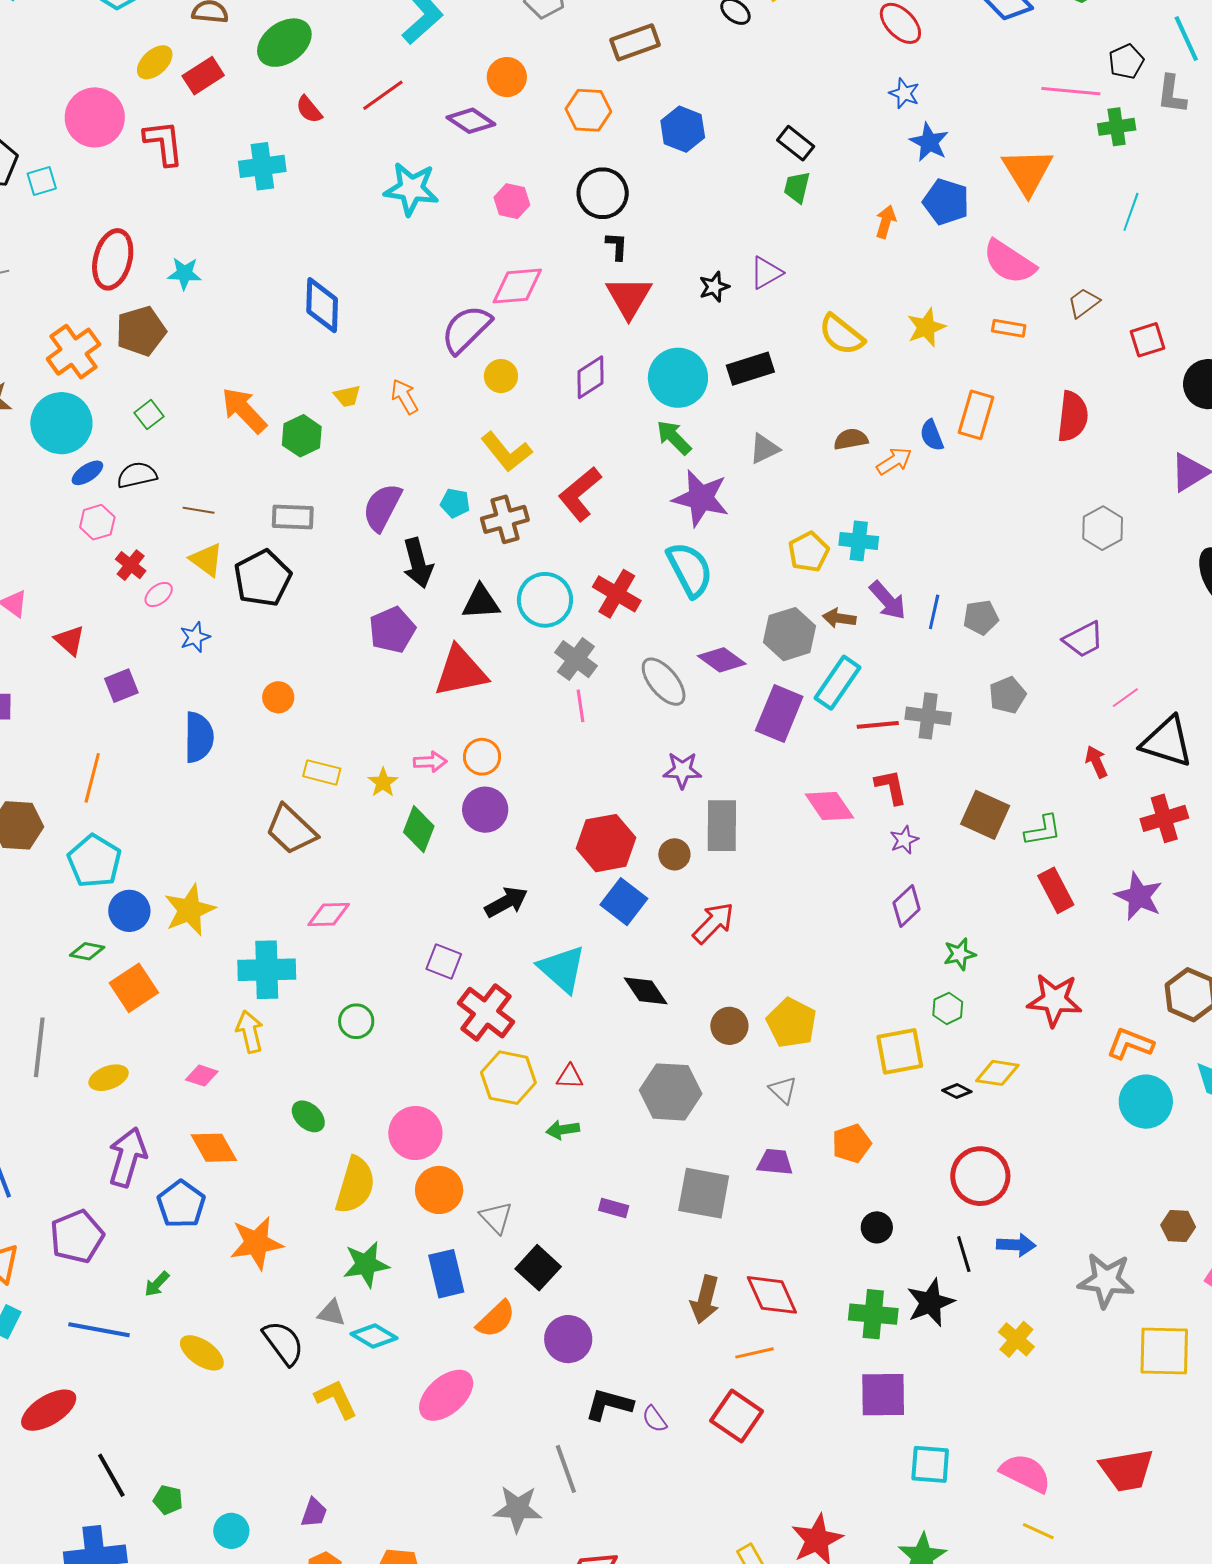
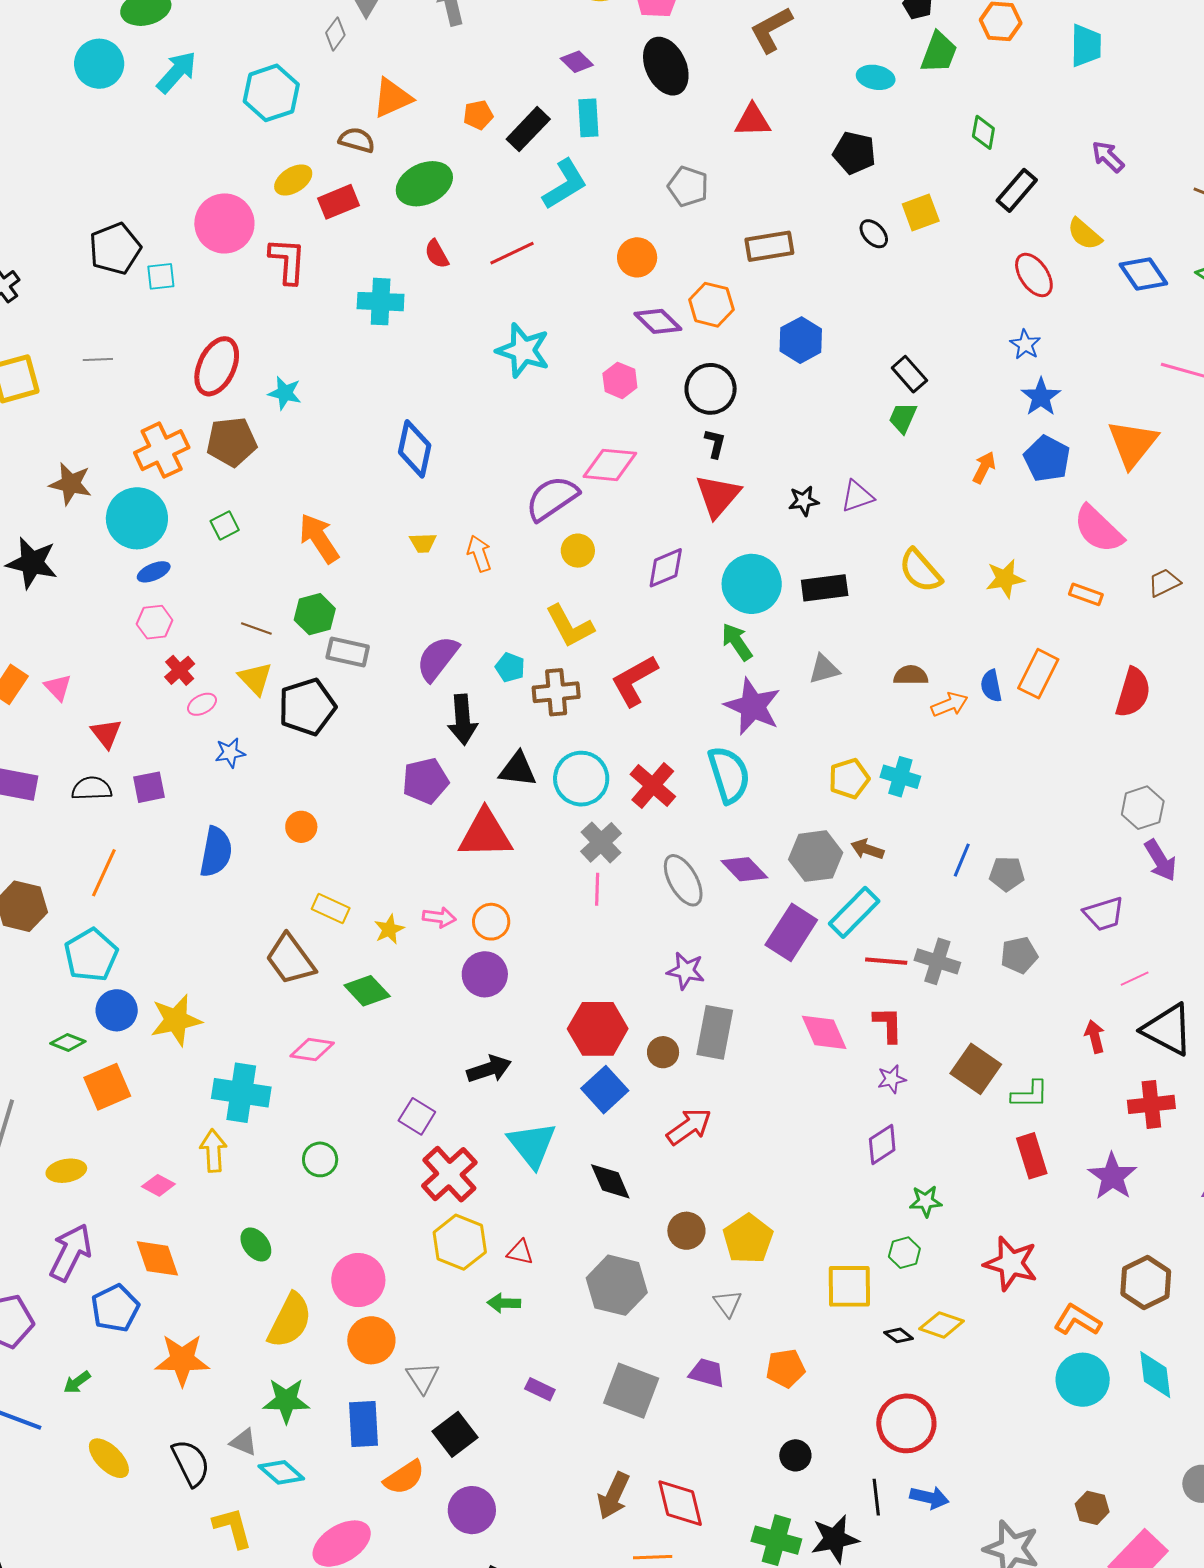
purple diamond: (471, 121) -> (658, 321), moved
green hexagon: (302, 436) -> (315, 614), moved
black semicircle: (137, 475) -> (92, 789), moved
purple arrow: (888, 600) -> (1160, 860), moved
green diamond: (419, 829) -> (367, 991), moved, turned -75

